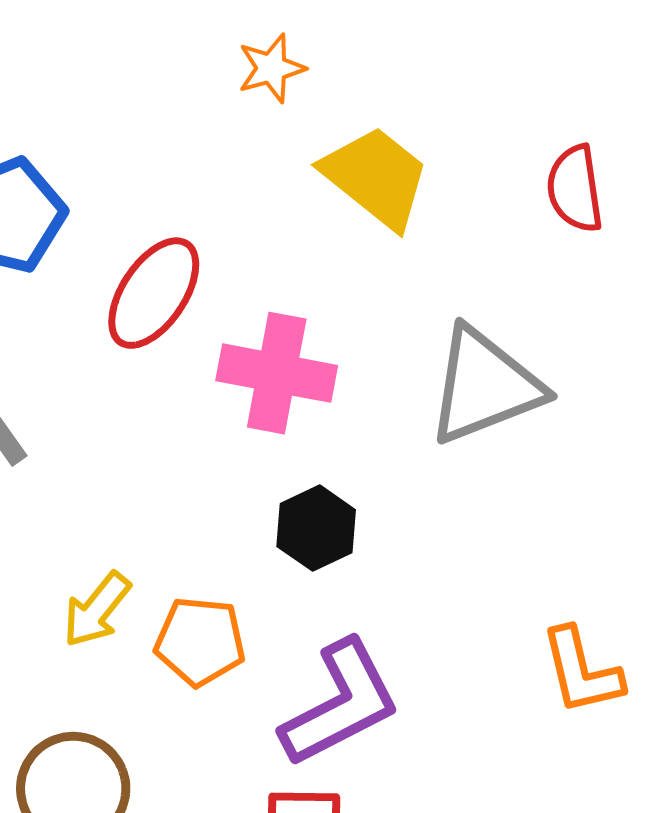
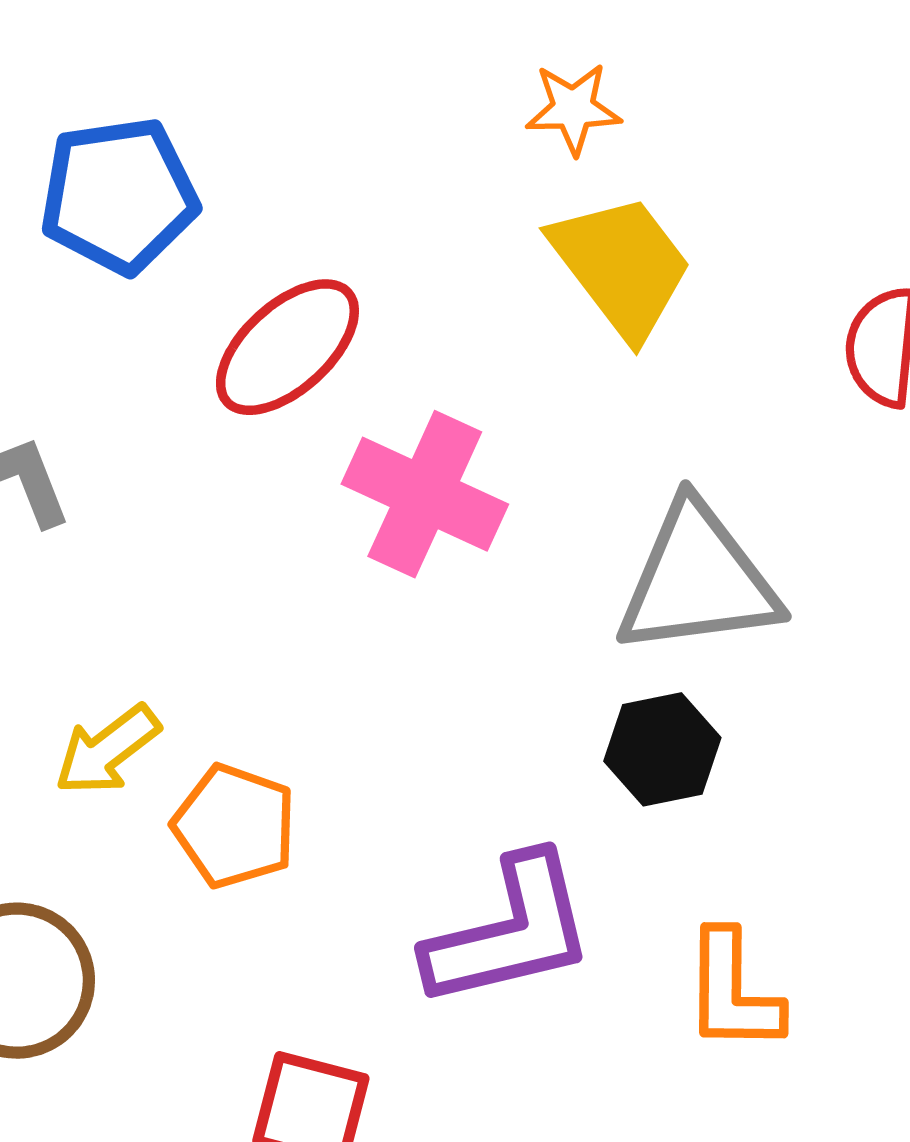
orange star: (271, 68) -> (573, 109), moved
black hexagon: (316, 528) -> (662, 749), moved
purple L-shape: (340, 704) -> (510, 932), moved

